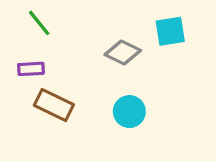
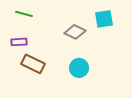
green line: (39, 23) -> (24, 14), turned -36

